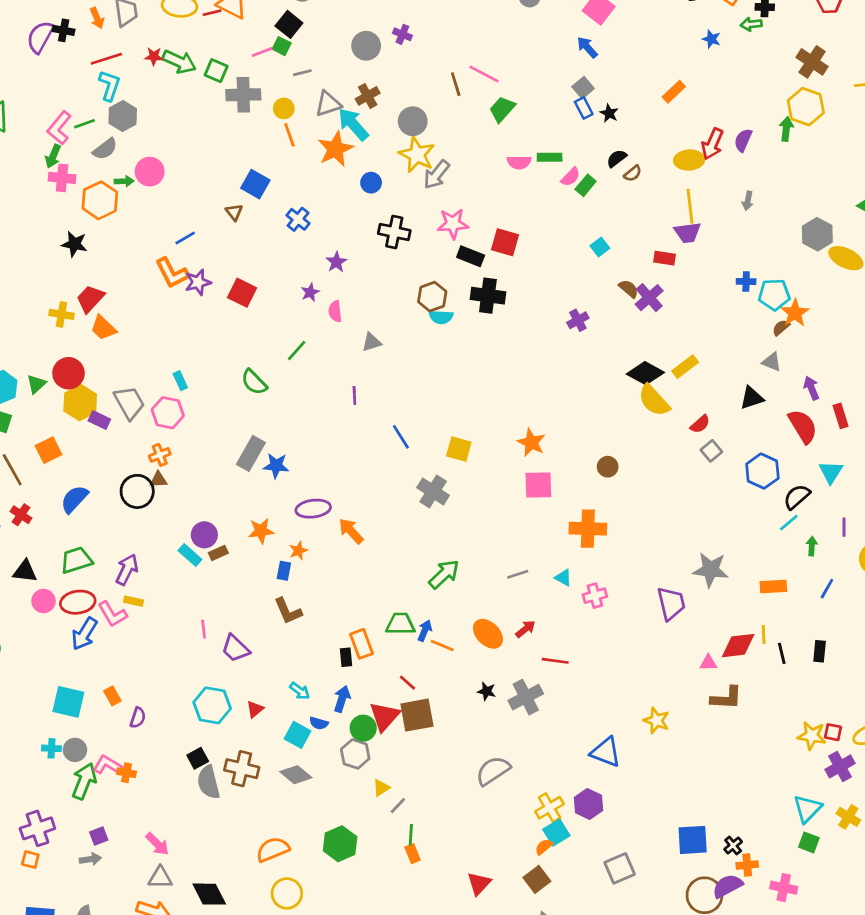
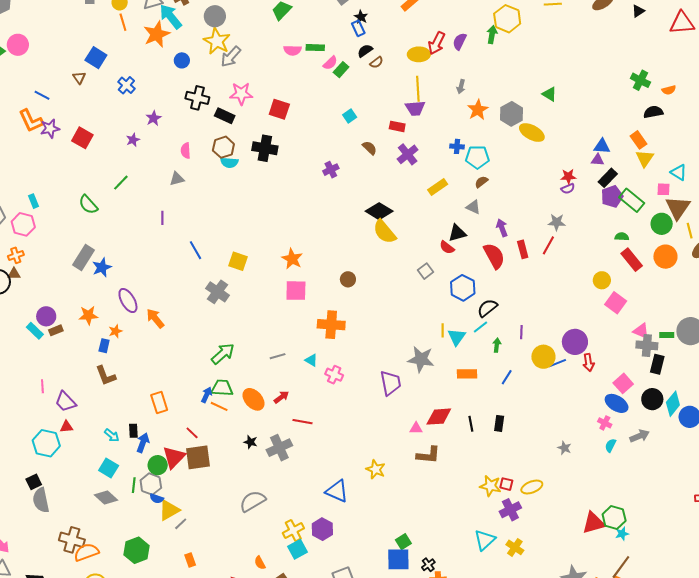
blue rectangle: (584, 108) -> (358, 28), moved
blue line: (185, 238) -> (42, 95), turned 56
black rectangle: (471, 256) -> (225, 116), moved
purple cross: (649, 298) -> (408, 154), moved
pink semicircle: (335, 311) -> (186, 151), moved
orange star: (795, 313) -> (478, 110), moved
yellow rectangle: (685, 367) -> (438, 187), moved
red semicircle: (700, 424) -> (447, 247), moved, turned 77
blue star: (276, 466) -> (102, 267), turned -30
cyan triangle: (831, 472) -> (457, 337), moved
purple ellipse: (313, 509) -> (128, 301), turned 65
pink cross: (595, 596) -> (334, 375), turned 36
green trapezoid: (400, 624) -> (222, 388), moved
yellow line: (764, 635) -> (443, 330), moved
black rectangle: (346, 657) -> (133, 431), moved
red triangle: (255, 709) -> (66, 427), moved, turned 32
blue semicircle: (319, 723) -> (157, 499), moved
brown cross: (242, 769) -> (72, 540), moved
yellow triangle: (381, 788) -> (169, 510), size x1.6
green line: (411, 835) -> (134, 485), moved
green square: (809, 842) -> (403, 542), moved, turned 35
orange semicircle: (544, 847) -> (260, 563), moved, turned -80

